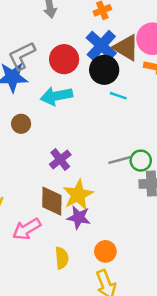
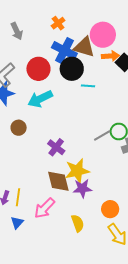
yellow star: (78, 195) -> (77, 171), turned 30

